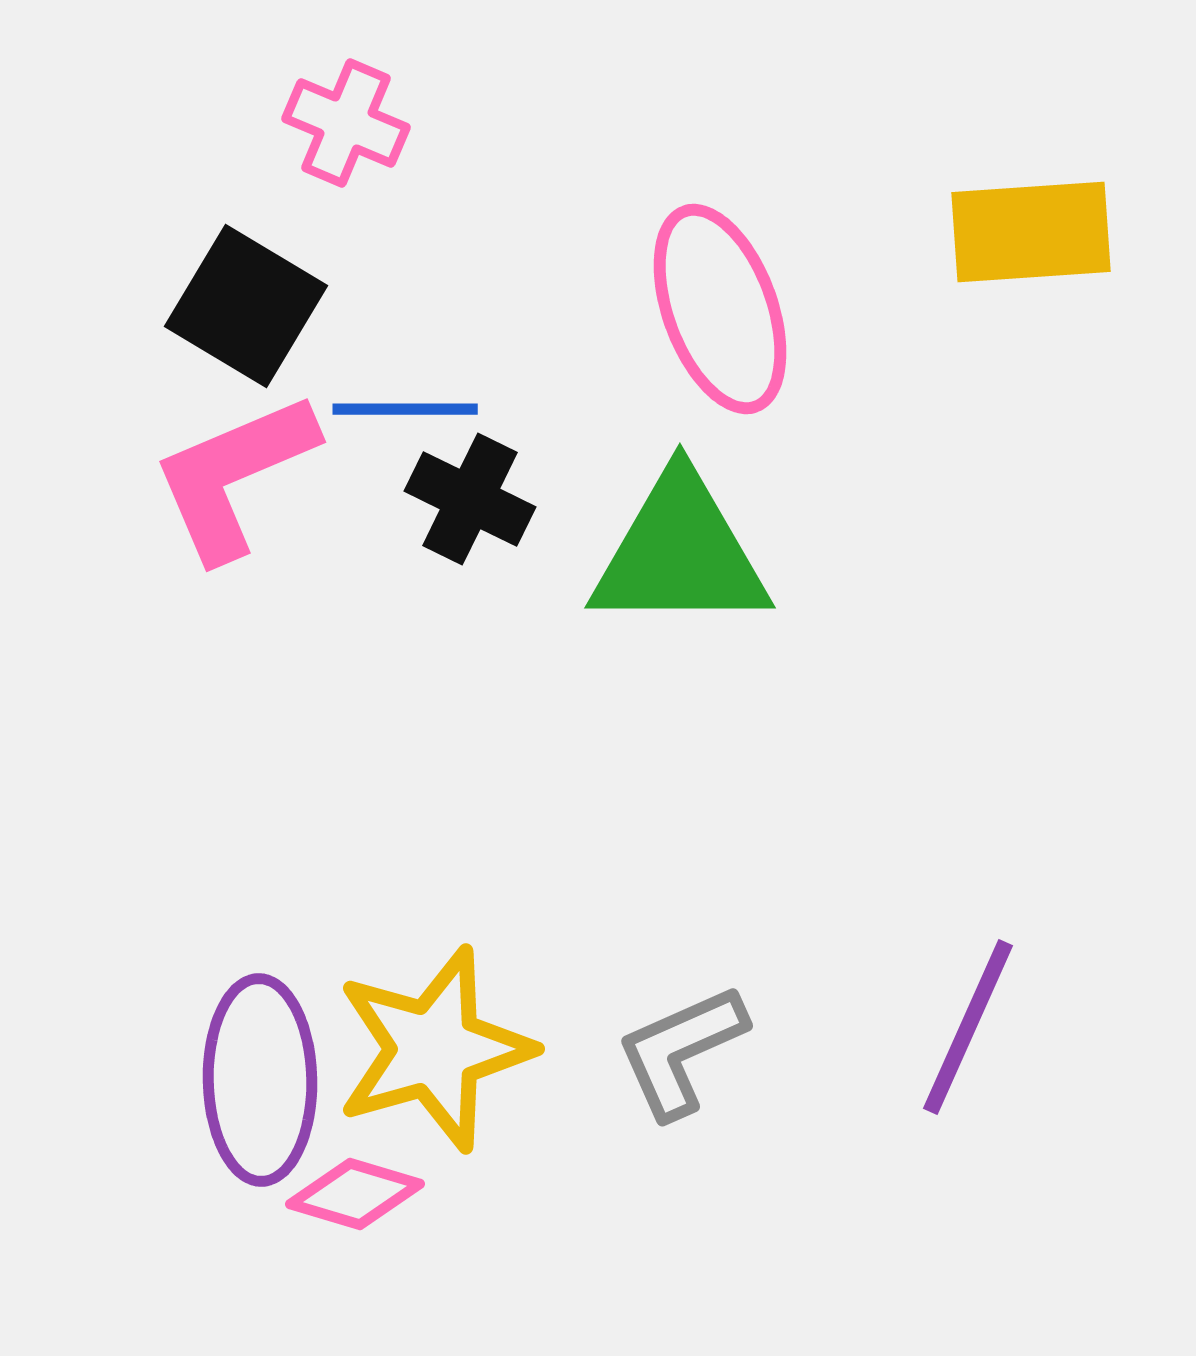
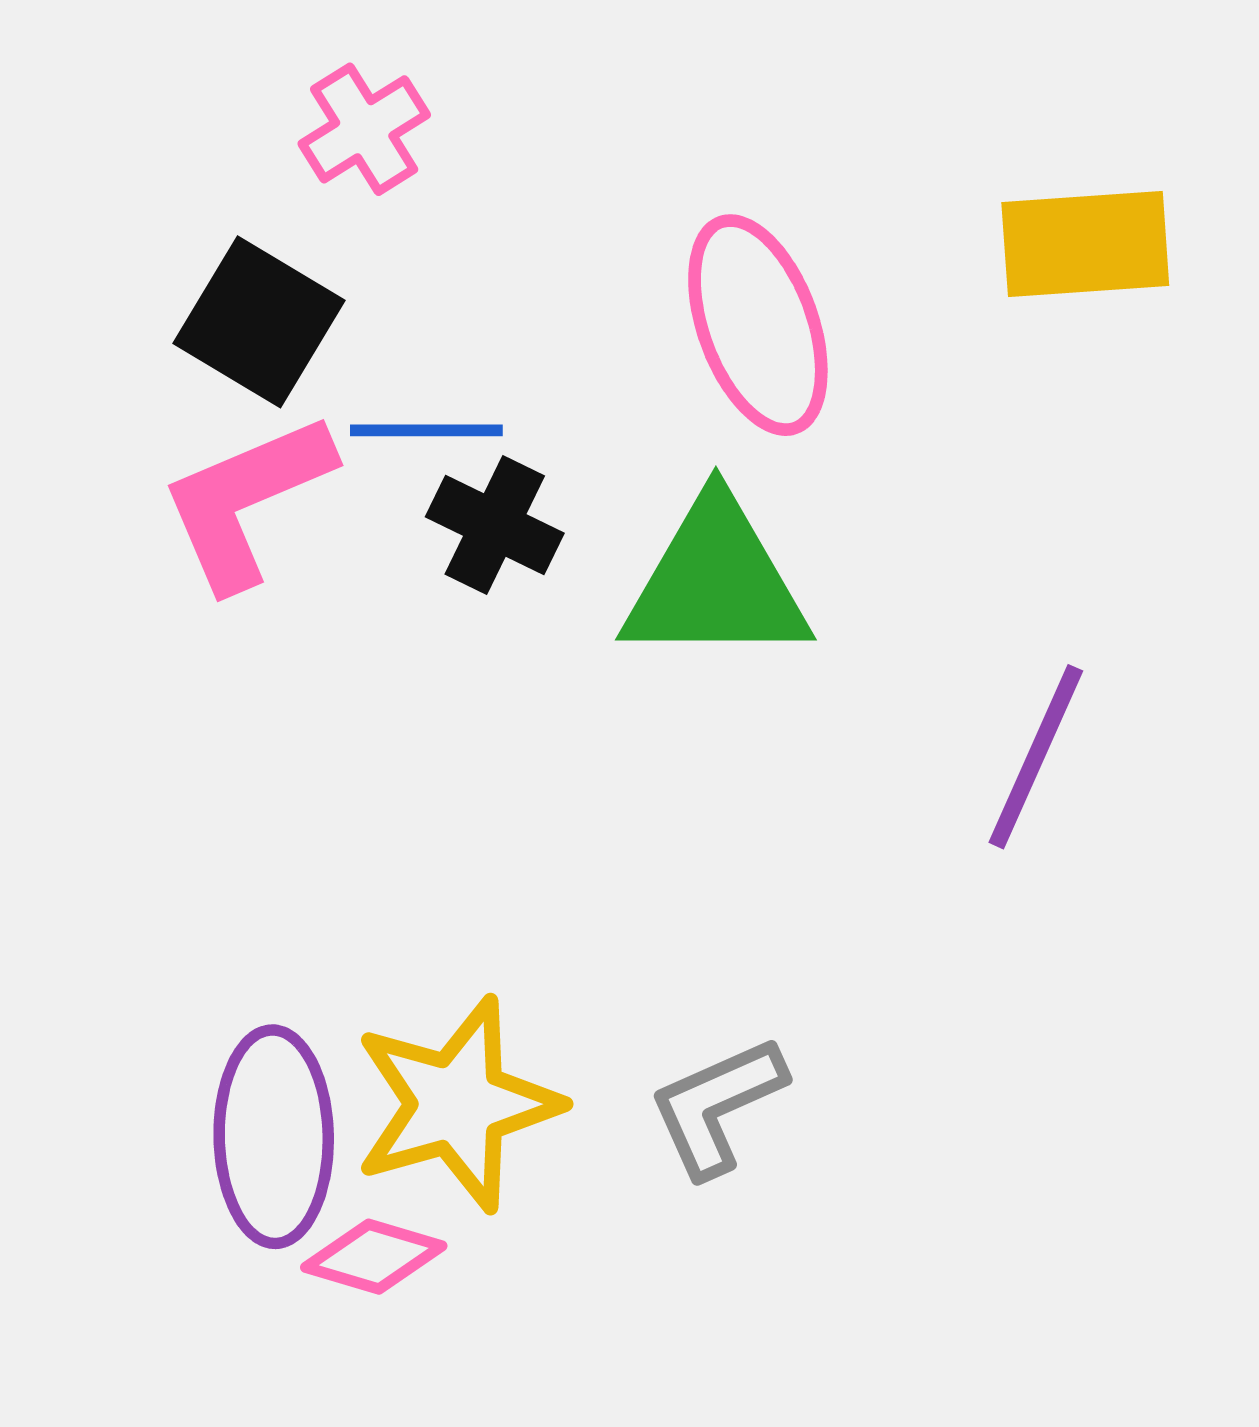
pink cross: (346, 123) -> (364, 129), turned 35
purple line: (968, 1027) -> (1036, 757), moved

